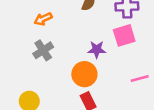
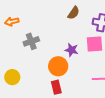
orange arrow: (43, 19) -> (12, 22), moved

